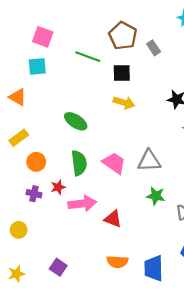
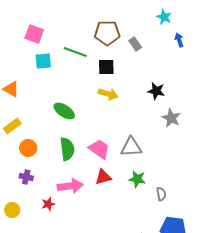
brown pentagon: (123, 36) -> (107, 33), turned -30
cyan square: (37, 66) -> (43, 61), moved
red star: (58, 187) -> (48, 204), moved
red triangle: (113, 219) -> (103, 177), moved, turned -36

